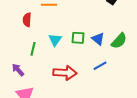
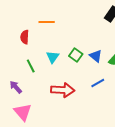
green square: (78, 38) -> (76, 55), turned 32
green line: (33, 49) -> (31, 66), turned -40

